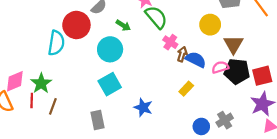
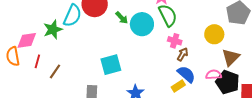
green arrow: (123, 25) -> (122, 18), moved
pink cross: (170, 42) -> (175, 41), turned -32
cyan circle: (110, 49) -> (142, 24), moved
blue semicircle: (196, 60) -> (186, 74), moved
green star: (41, 83) -> (53, 30), moved

